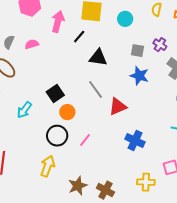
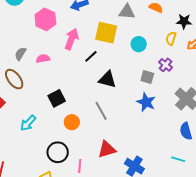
purple cross: (160, 45) -> (166, 65), moved
black square: (55, 93) -> (57, 98), moved
red triangle: (118, 107) -> (107, 149), moved
orange circle: (67, 112) -> (72, 122), moved
pink line: (85, 140) -> (80, 166), moved, turned -40

